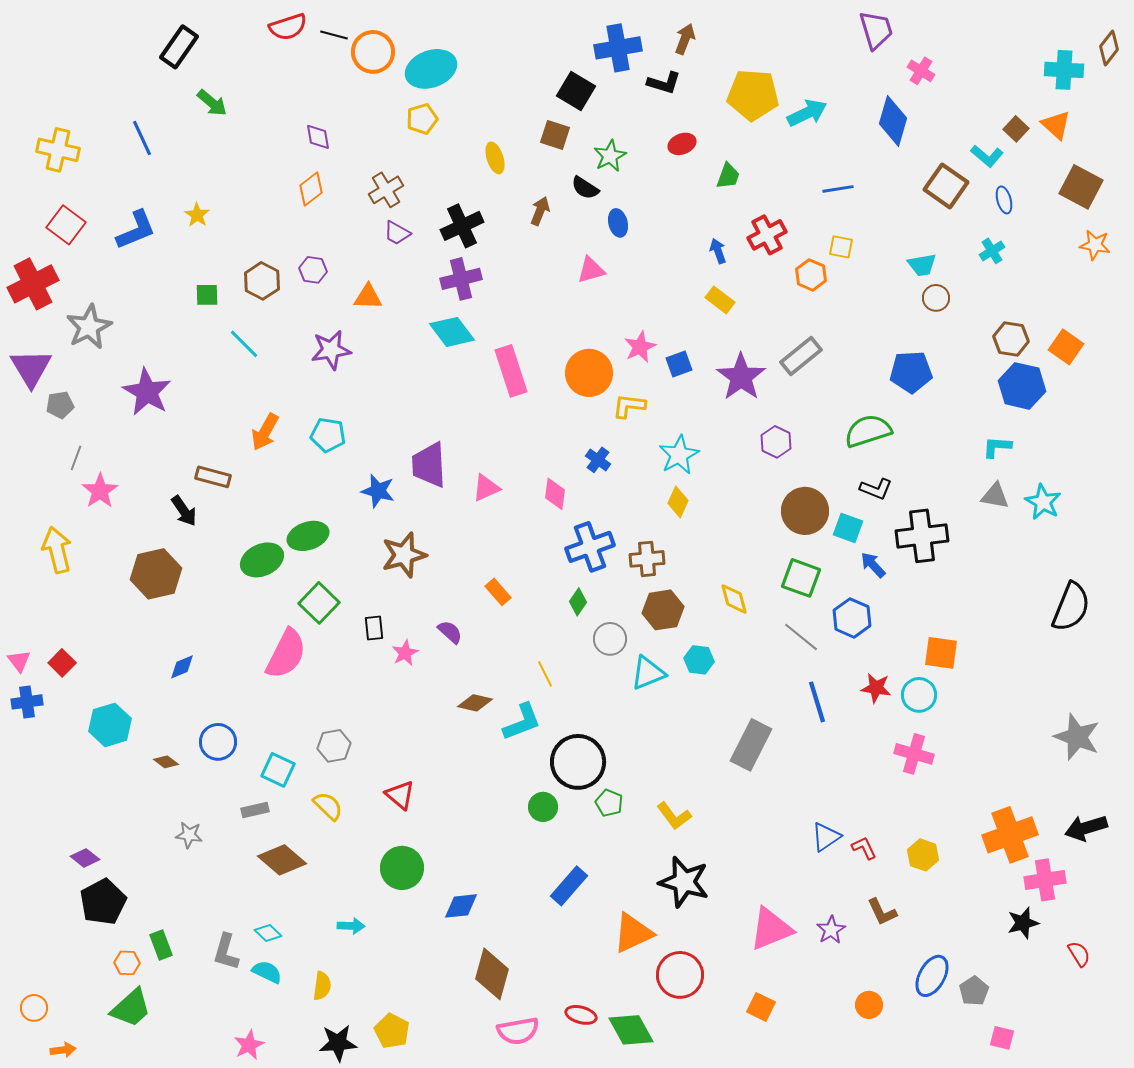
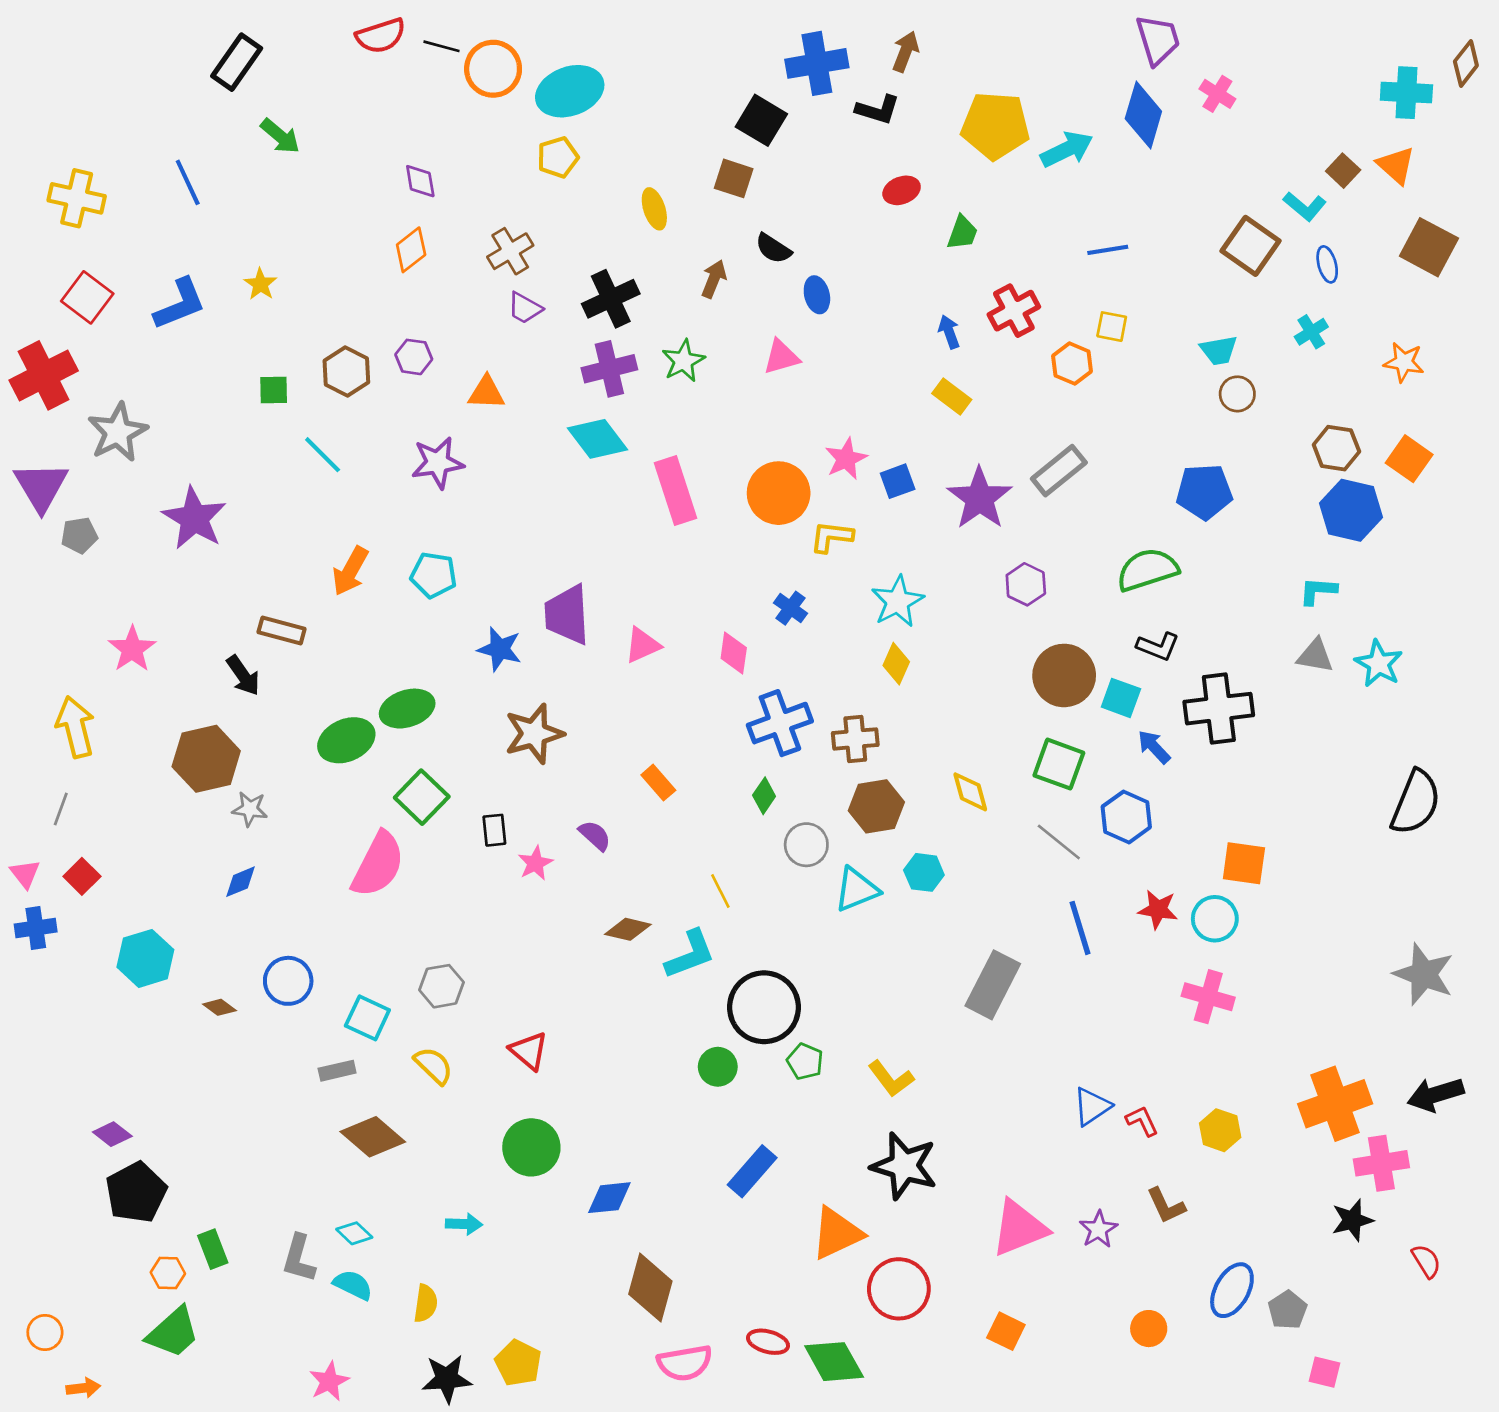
blue diamond: (893, 121) -> (1143, 115), moved
green star: (610, 156) -> (683, 361), moved
orange star: (1095, 245) -> (1404, 362), moved
gray line: (76, 458) -> (61, 809), moved
gray star: (189, 835) -> (250, 809), moved

